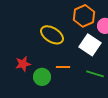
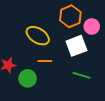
white square: (90, 45) -> (76, 46), turned 35
orange line: (63, 67) -> (45, 61), moved

